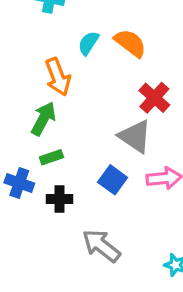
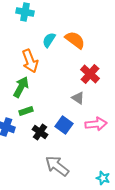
gray triangle: (135, 136) -> (78, 98), size x0.6
black cross: (59, 199) -> (40, 132), moved, turned 35

